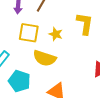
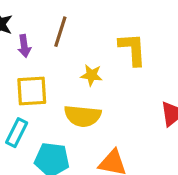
yellow square: (29, 33) -> (32, 91), moved

